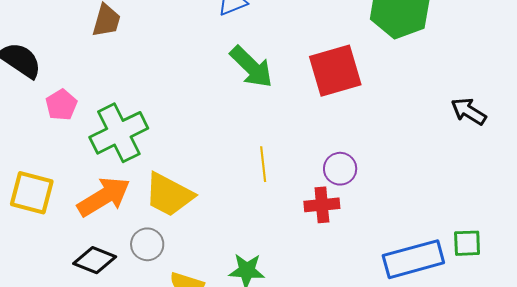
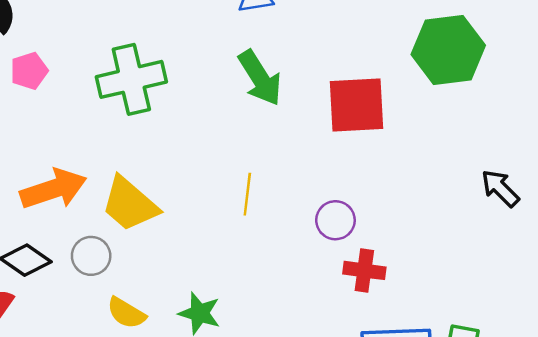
green cross: (119, 133) -> (131, 79), moved
red cross: (322, 205) -> (364, 270), moved

